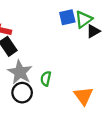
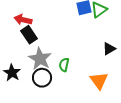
black triangle: (93, 31) -> (109, 49), moved

